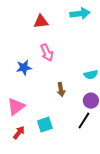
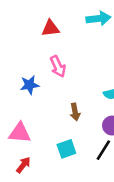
pink triangle: (16, 107) -> (20, 133), turned 42
cyan square: (45, 125) -> (66, 149), moved

